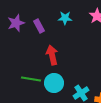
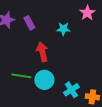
cyan star: (65, 18) -> (63, 29), moved

